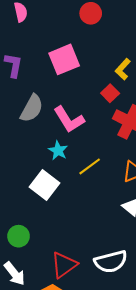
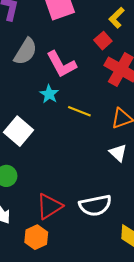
yellow line: (90, 166) -> (79, 111), turned 55
white square: (45, 185) -> (18, 131), moved

